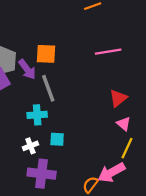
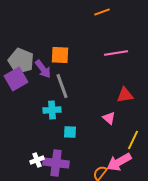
red triangle: (118, 98) -> (125, 95), turned 30
pink triangle: (124, 124) -> (109, 118), moved
white cross: (30, 146) -> (37, 160), moved

